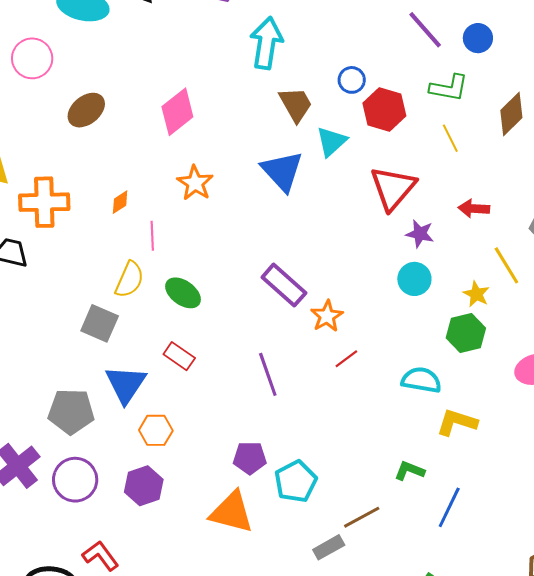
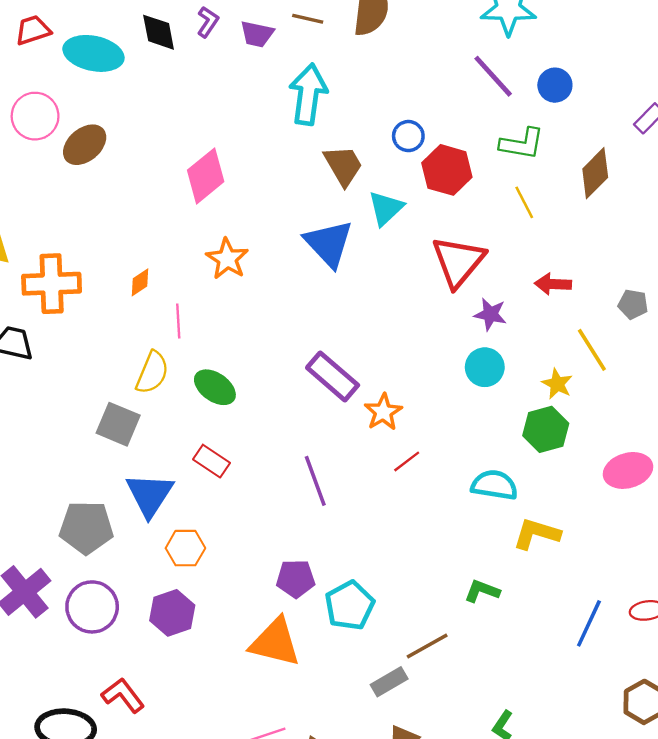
brown ellipse: (86, 110) -> (85, 145), moved
blue line: (449, 507) -> (589, 623), moved

